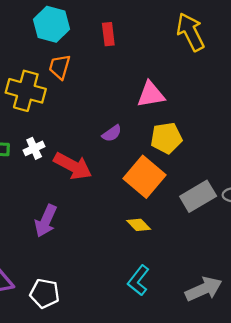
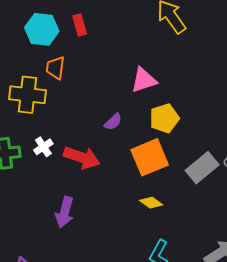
red rectangle: (108, 34) -> (80, 25), moved
orange square: (144, 177) -> (150, 157), turned 36

